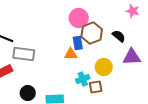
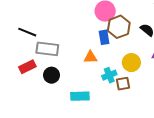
orange triangle: (71, 54) -> (90, 57), moved
black circle: (28, 93) -> (52, 75), moved

